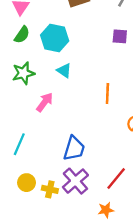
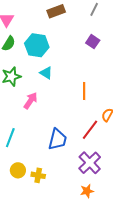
purple square: (120, 36) -> (93, 42), turned 32
red line: (116, 178) -> (90, 130), moved
purple cross: (75, 181) -> (90, 163), moved

